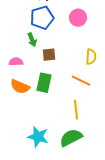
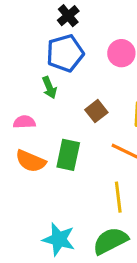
brown square: (49, 55) -> (96, 111), moved, turned -32

